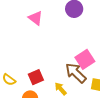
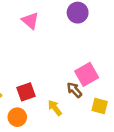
brown arrow: (76, 73) -> (74, 90), size x0.6

